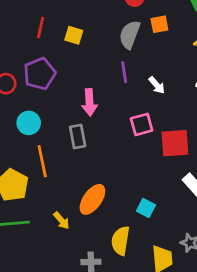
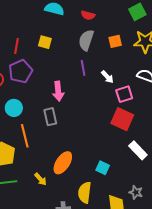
orange square: (159, 24) -> (115, 41), moved
red line: (41, 27) -> (16, 46), moved
pink square: (142, 124) -> (124, 94), moved
red square: (175, 143) -> (122, 119), turned 30

